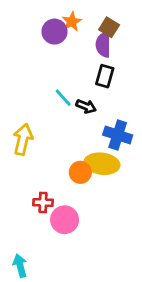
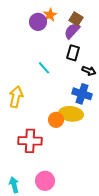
purple semicircle: (103, 45) -> (72, 31), turned 42
black arrow: (86, 106) -> (89, 71), moved
red cross: (43, 202) -> (30, 141), size x1.6
pink circle: (65, 220) -> (45, 181), moved

